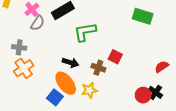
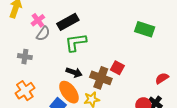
green L-shape: (85, 32) -> (76, 42), moved
orange cross: (24, 68) -> (25, 91), moved
brown cross: (98, 68) -> (101, 78), size x1.5

